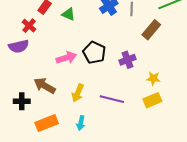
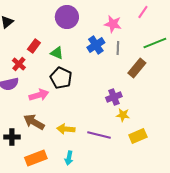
black pentagon: (94, 53) -> (61, 78), moved
pink arrow: (66, 58) -> (39, 95), moved
yellow star: (153, 78) -> (123, 115), moved
yellow arrow: (78, 93) -> (66, 129), turned 72

